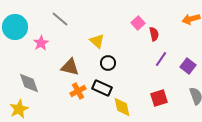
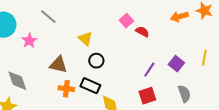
red semicircle: (154, 34) -> (142, 32), turned -48
purple line: (161, 59) -> (149, 70), moved
orange cross: (78, 91) -> (66, 89), turned 35

